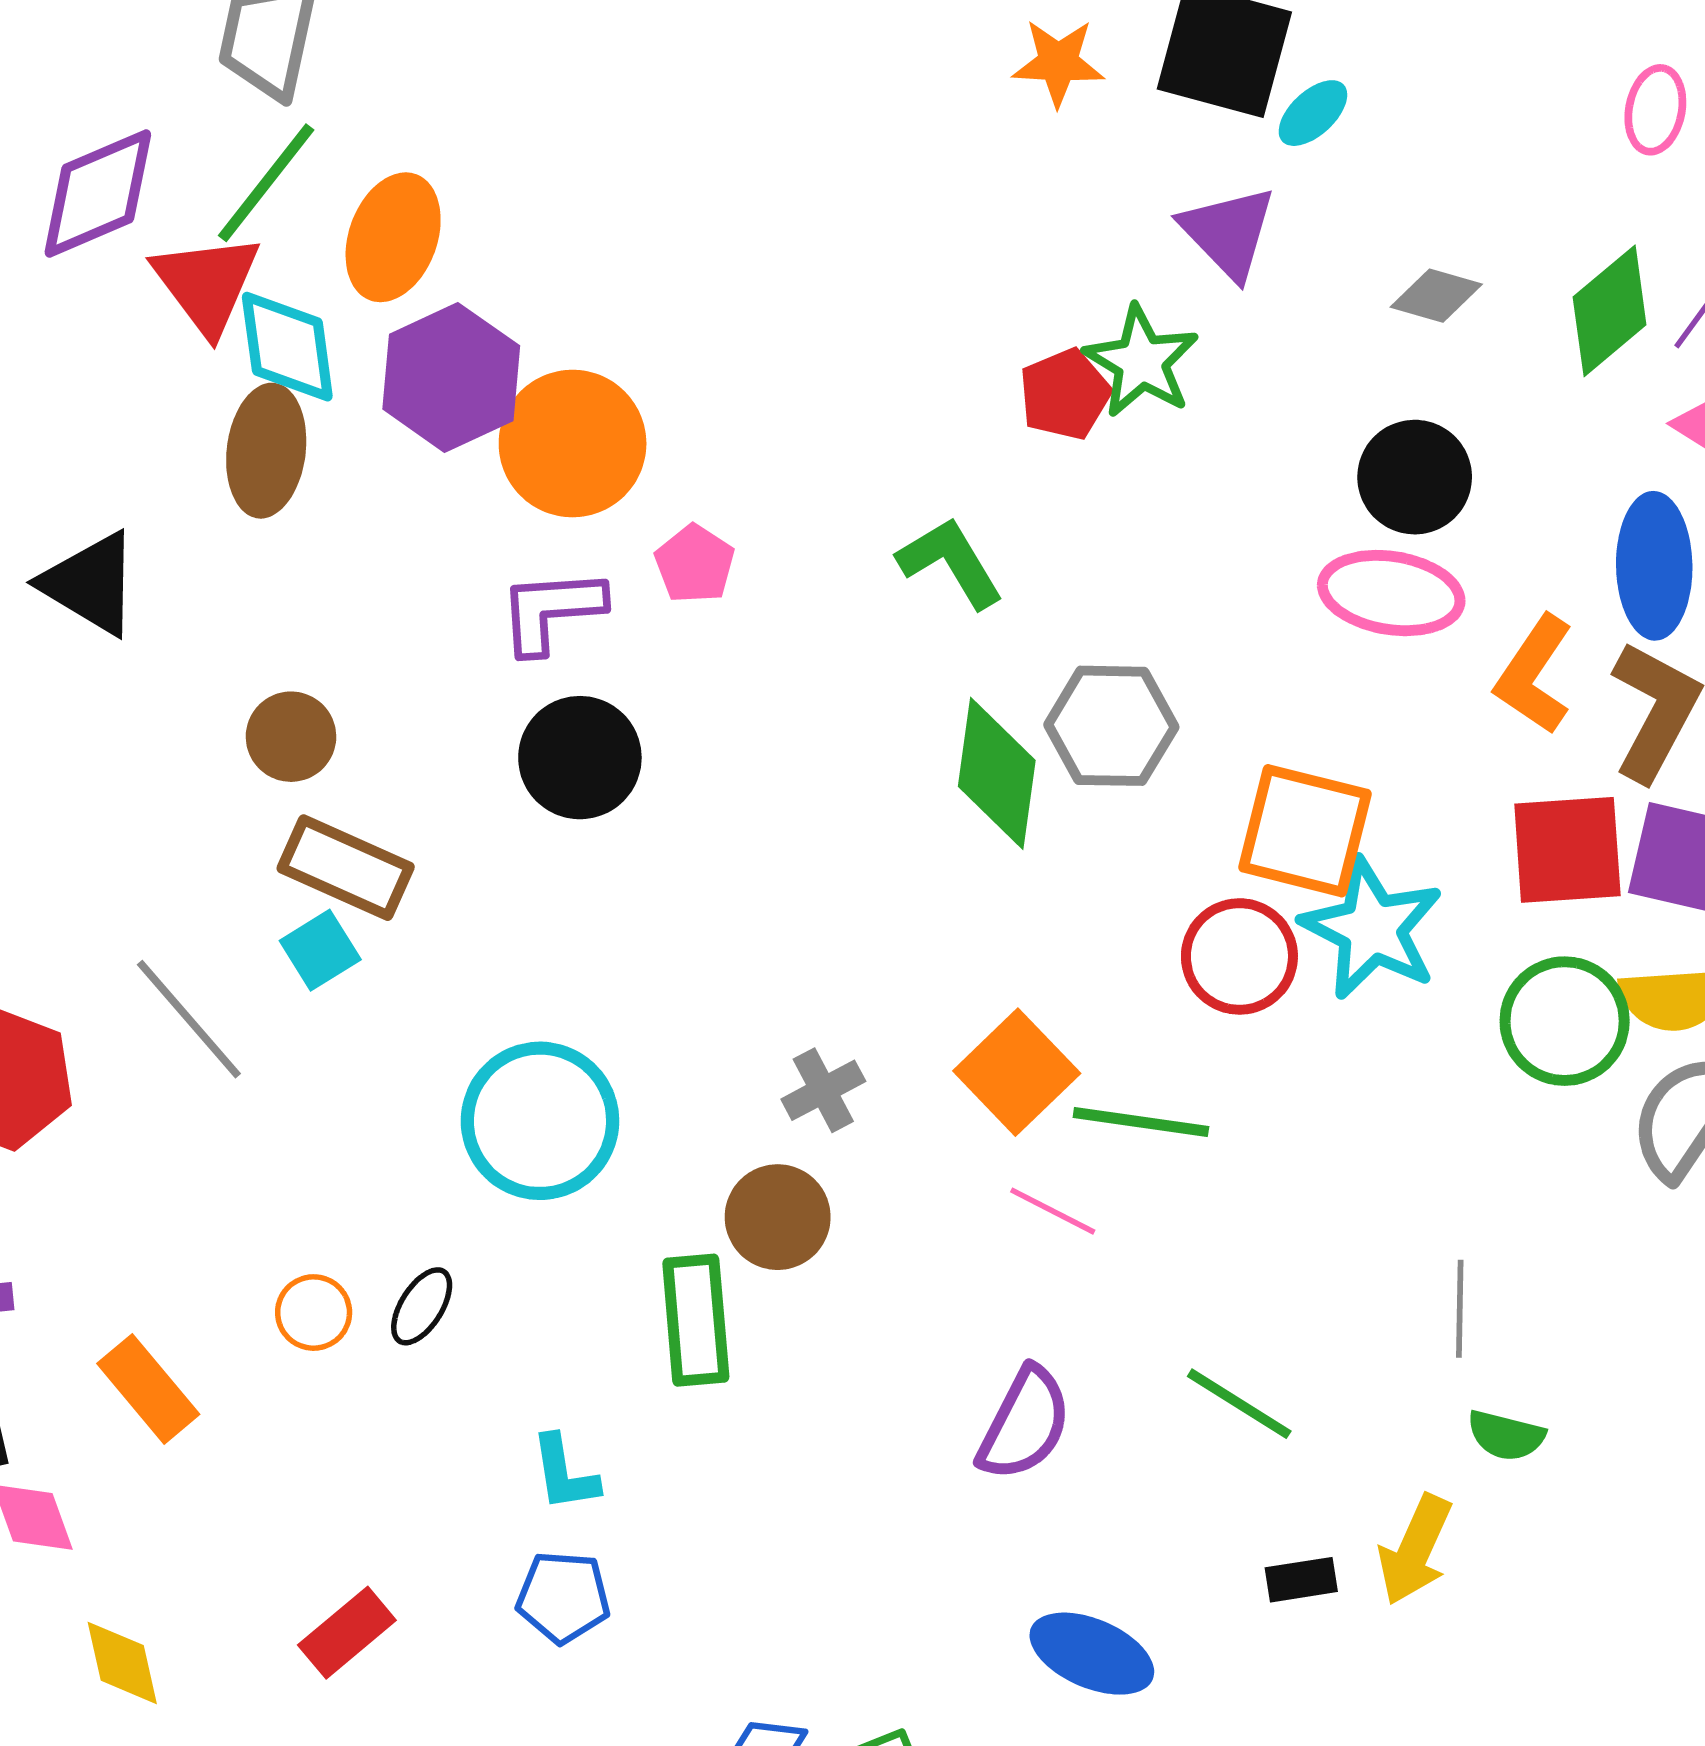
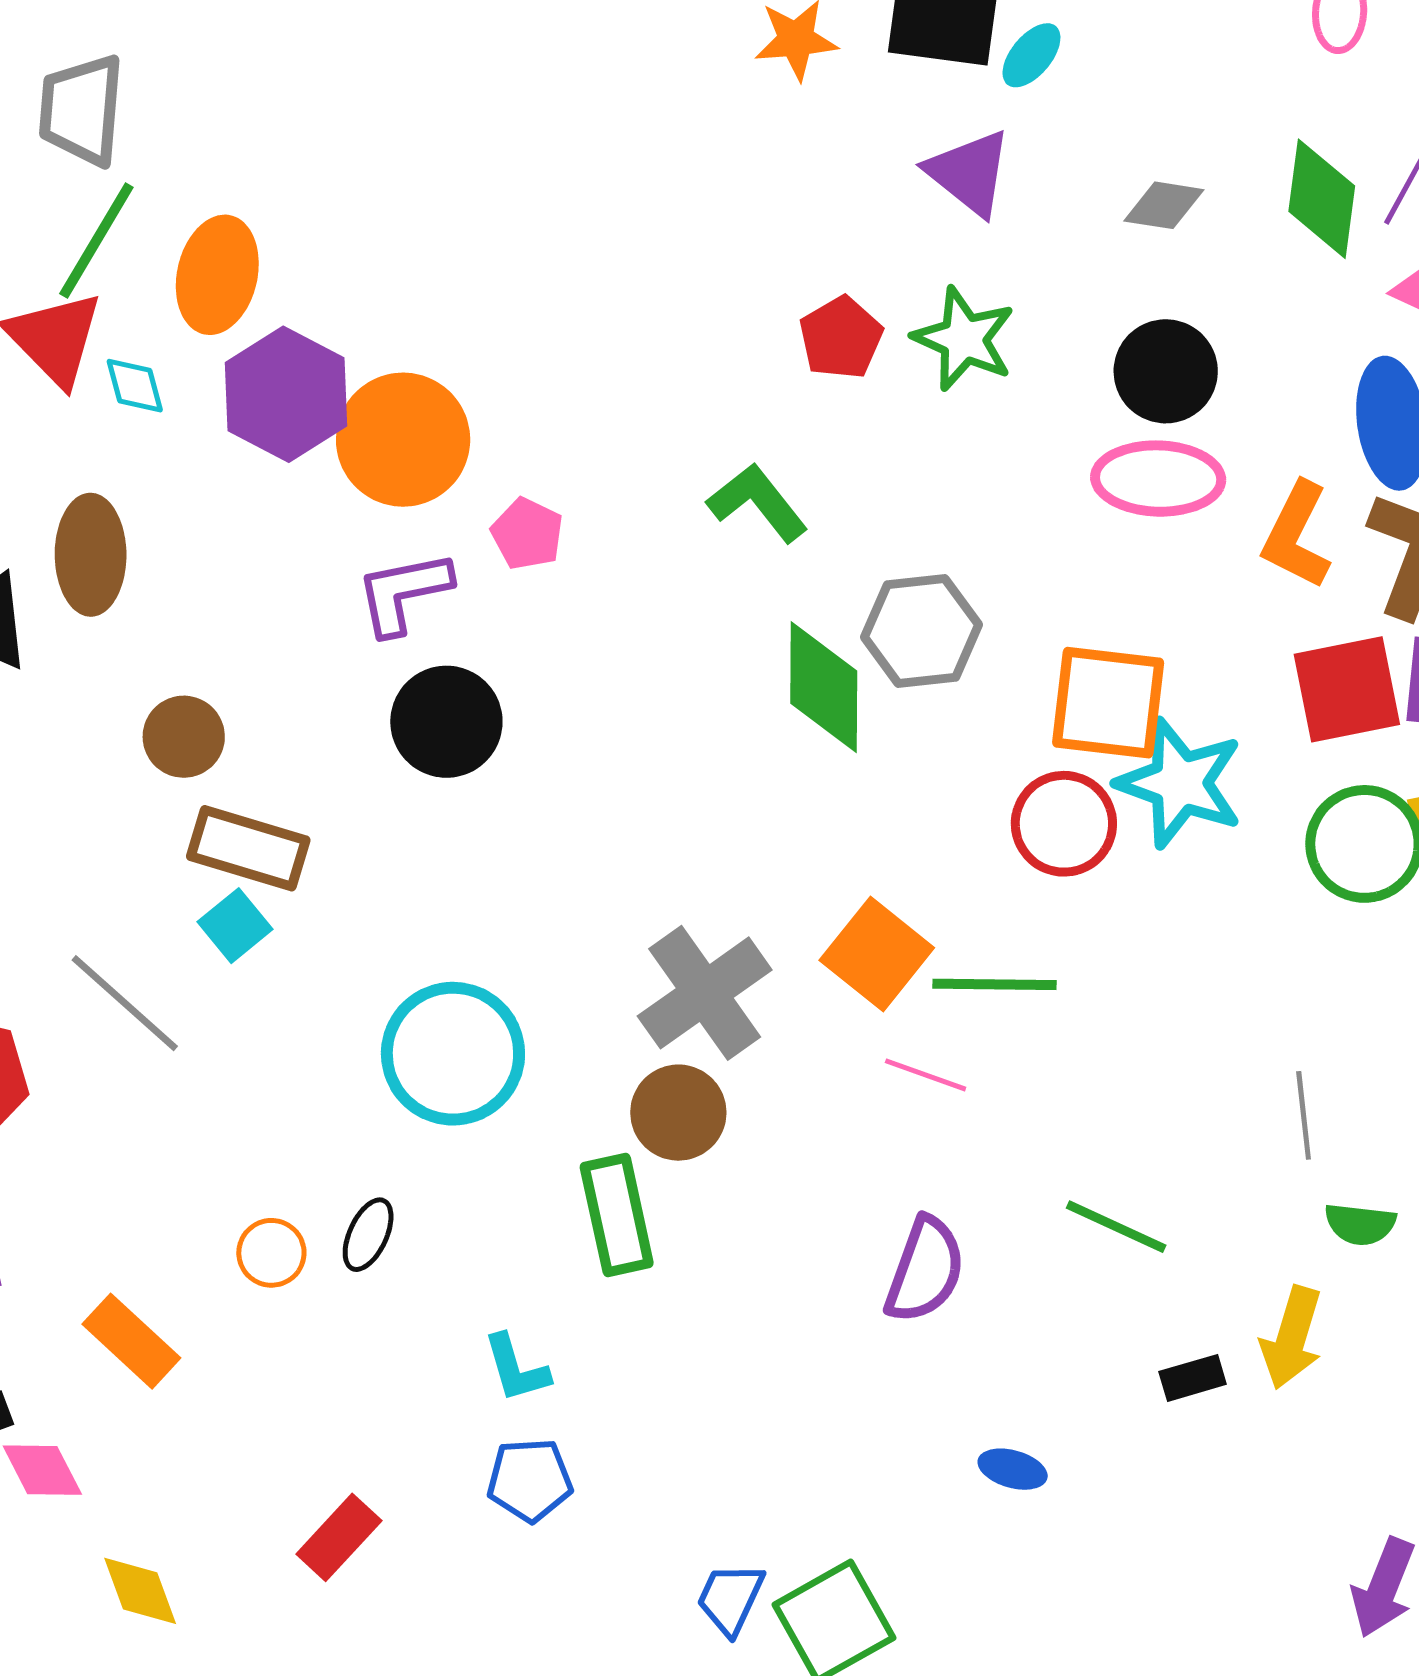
green diamond: (1610, 311) -> (1322, 199), turned -35
cyan diamond: (287, 347) -> (135, 386), size x0.6
green star: (1141, 362) -> (964, 339), moved
brown ellipse: (266, 451) -> (91, 555), moved
gray cross: (823, 1090) -> (705, 993), size x1.8
blue ellipse: (1092, 1654) -> (1013, 1469), size x0.6

